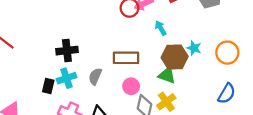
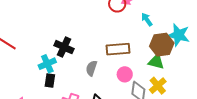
cyan star: (194, 48) -> (179, 35), size x1.6
black cross: (67, 51) -> (64, 47), turned 36
cyan cross: (67, 78) -> (47, 64), moved

